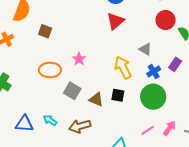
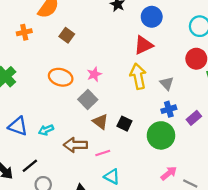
purple rectangle: (175, 64) -> (194, 118), moved
yellow arrow: (123, 68) -> (138, 76), moved
gray square: (72, 91) -> (88, 100), moved
cyan arrow: (50, 120) -> (46, 130), turned -72
pink line: (148, 130) -> (103, 153), moved

